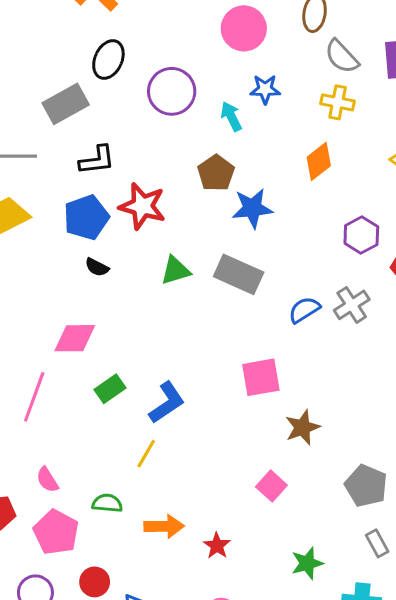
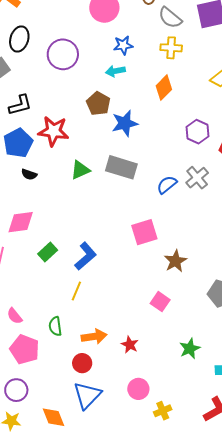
cyan arrow: (231, 116) -> (115, 71), moved, turned -66
green semicircle: (107, 503) -> (55, 326), turned -96
red circle: (95, 582) -> (82, 363), moved

